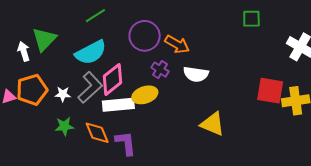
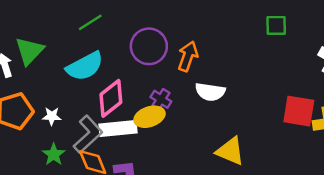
orange arrow: (177, 44) -> (188, 56), turned -100
purple cross: (160, 70) -> (161, 99), moved
gray L-shape: (90, 87) -> (88, 134), moved
green star: (64, 126) -> (54, 154), turned -30

